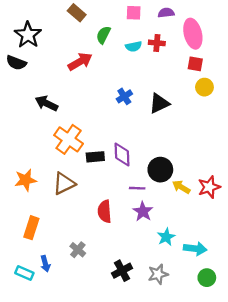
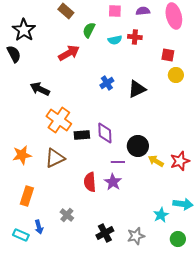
pink ellipse: (193, 34) -> (174, 16), moved
black semicircle: (16, 63) -> (14, 54), turned -138
purple star: (143, 211) -> (113, 182), moved
cyan star: (166, 237) -> (161, 215), moved
cyan arrow: (195, 249) -> (183, 204), moved

